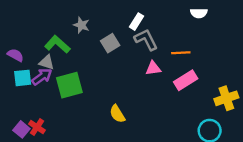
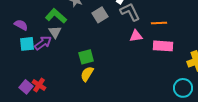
gray triangle: (47, 62) -> (55, 32), moved, turned 40
pink rectangle: (186, 80) -> (163, 46), turned 36
green square: (69, 85) -> (86, 57), moved, size x0.7
yellow semicircle: (117, 114) -> (87, 74), moved, turned 63

